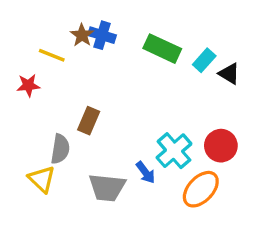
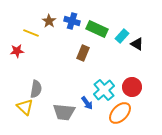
blue cross: (102, 35) -> (72, 21), moved
brown rectangle: (89, 121) -> (83, 53), moved

